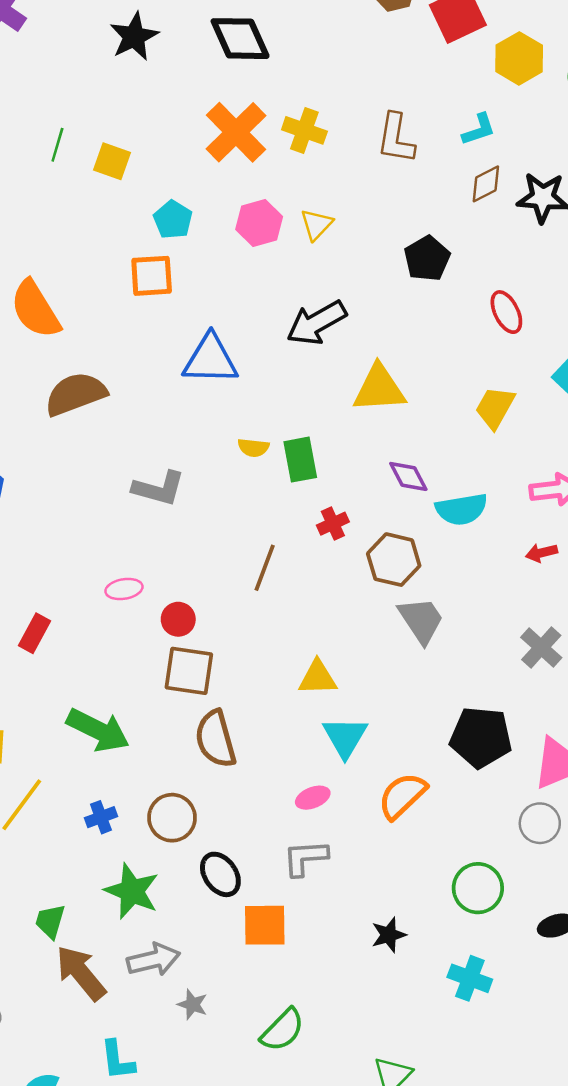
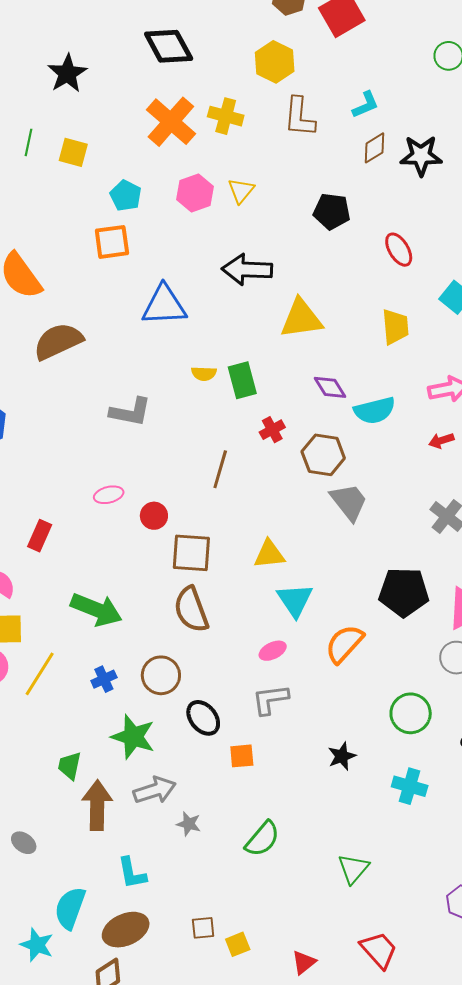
black star: (134, 37) -> (67, 73), moved
yellow hexagon: (519, 58) -> (275, 62), moved
black pentagon: (427, 259) -> (332, 211), turned -30
black arrow: (316, 323) -> (247, 270), turned 36
yellow trapezoid: (495, 407) -> (395, 327), turned 150
brown square: (189, 671) -> (191, 553), moved
orange square: (265, 925) -> (242, 756), size x0.7
brown arrow: (81, 973) -> (97, 805), turned 45

